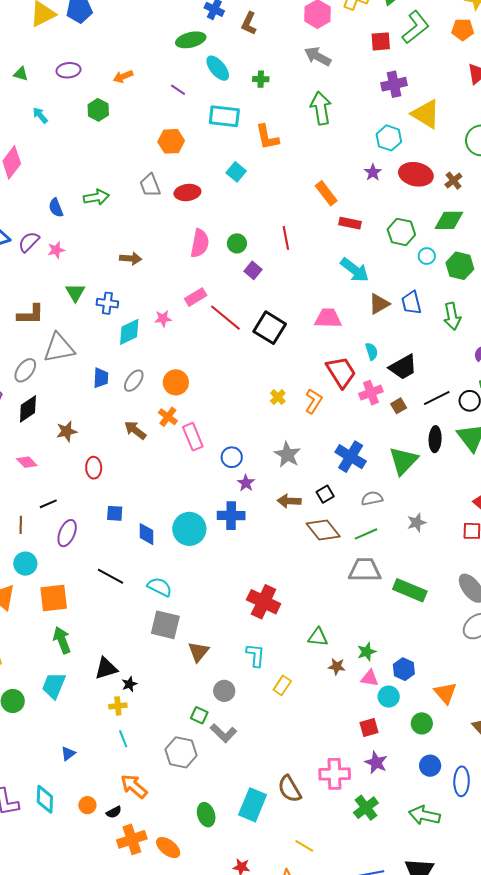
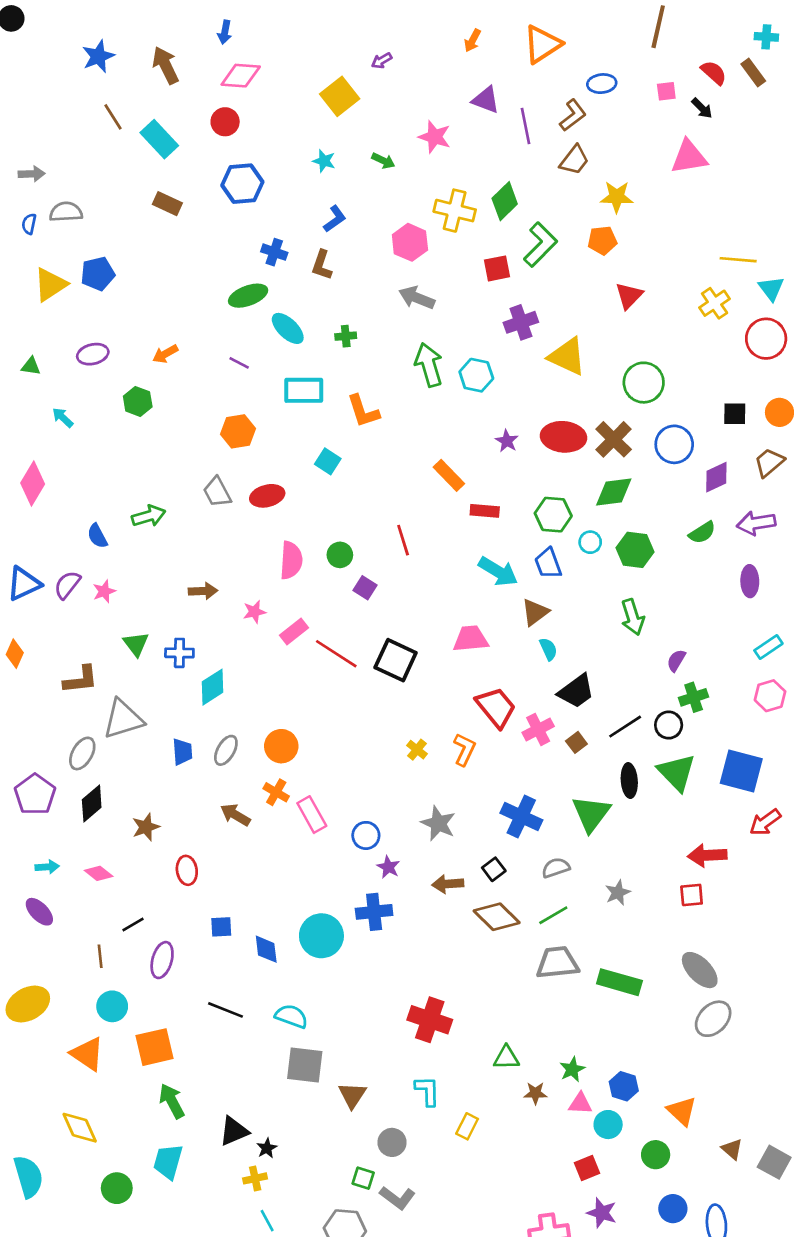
cyan hexagon: (389, 138) -> (476, 375), moved
brown cross: (453, 181) -> (614, 439), size x1.6
blue trapezoid: (411, 303) -> (548, 563), moved
pink star: (163, 319) -> (254, 612), moved
cyan semicircle: (372, 351) -> (548, 649), moved

